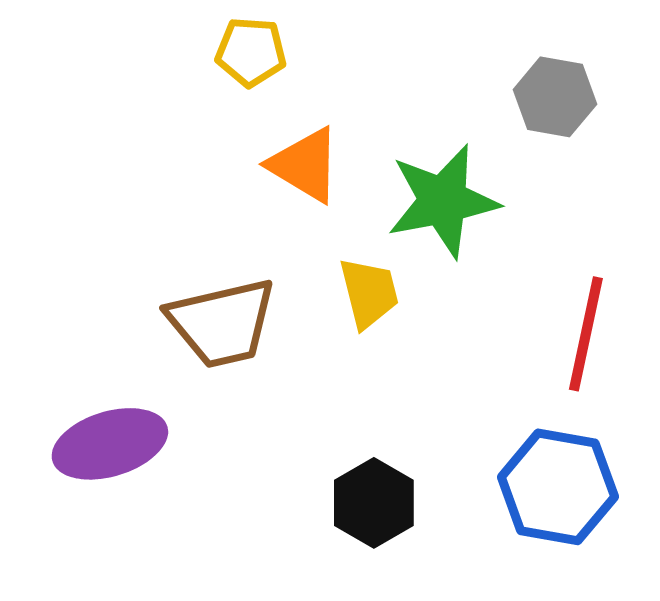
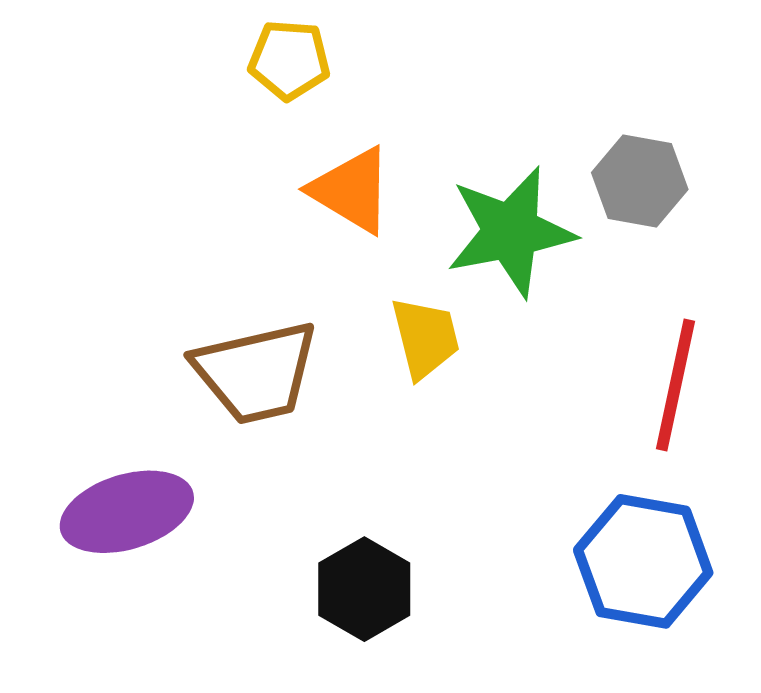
gray hexagon: (555, 97) -> (640, 181), moved
black hexagon: (374, 503) -> (364, 589), moved

